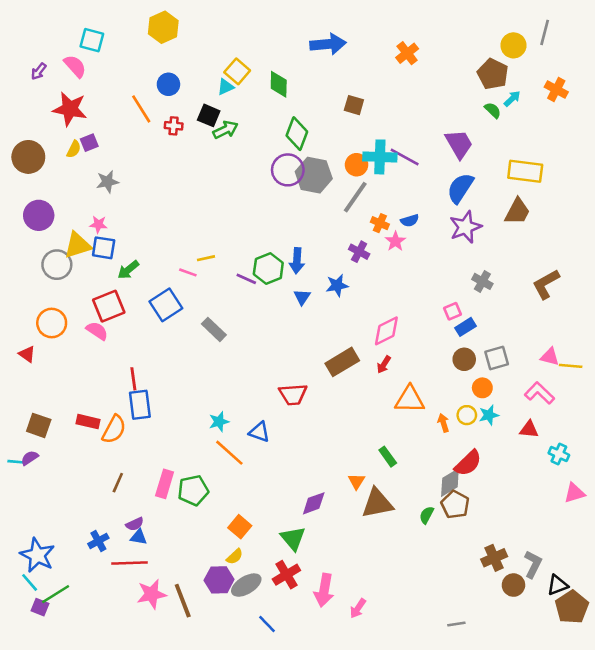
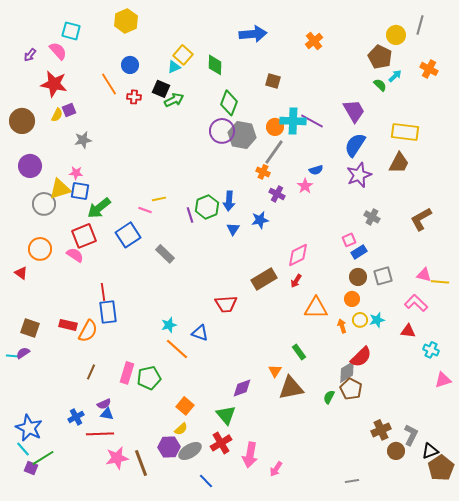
orange cross: (380, 223) -> (263, 172), moved
green arrow: (128, 270) -> (99, 208), size x1.4
purple line: (246, 279) -> (190, 215), turned 49
orange circle: (482, 388) -> (352, 299), moved

